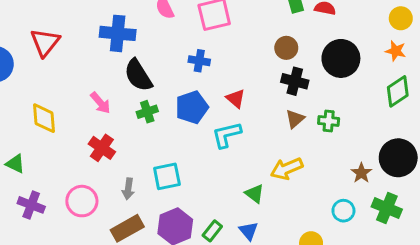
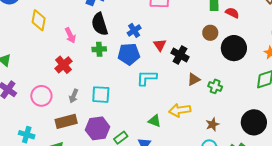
brown circle: (286, 48) -> (210, 33), moved
blue cross: (199, 61) -> (134, 30), moved, turned 32
black cross: (295, 81) -> (180, 55), moved
red triangle: (236, 99) -> (160, 45), moved
yellow diamond: (44, 118) -> (39, 20), moved
brown star: (361, 173) -> (212, 124), moved
green triangle: (254, 194) -> (155, 121), turned -32

